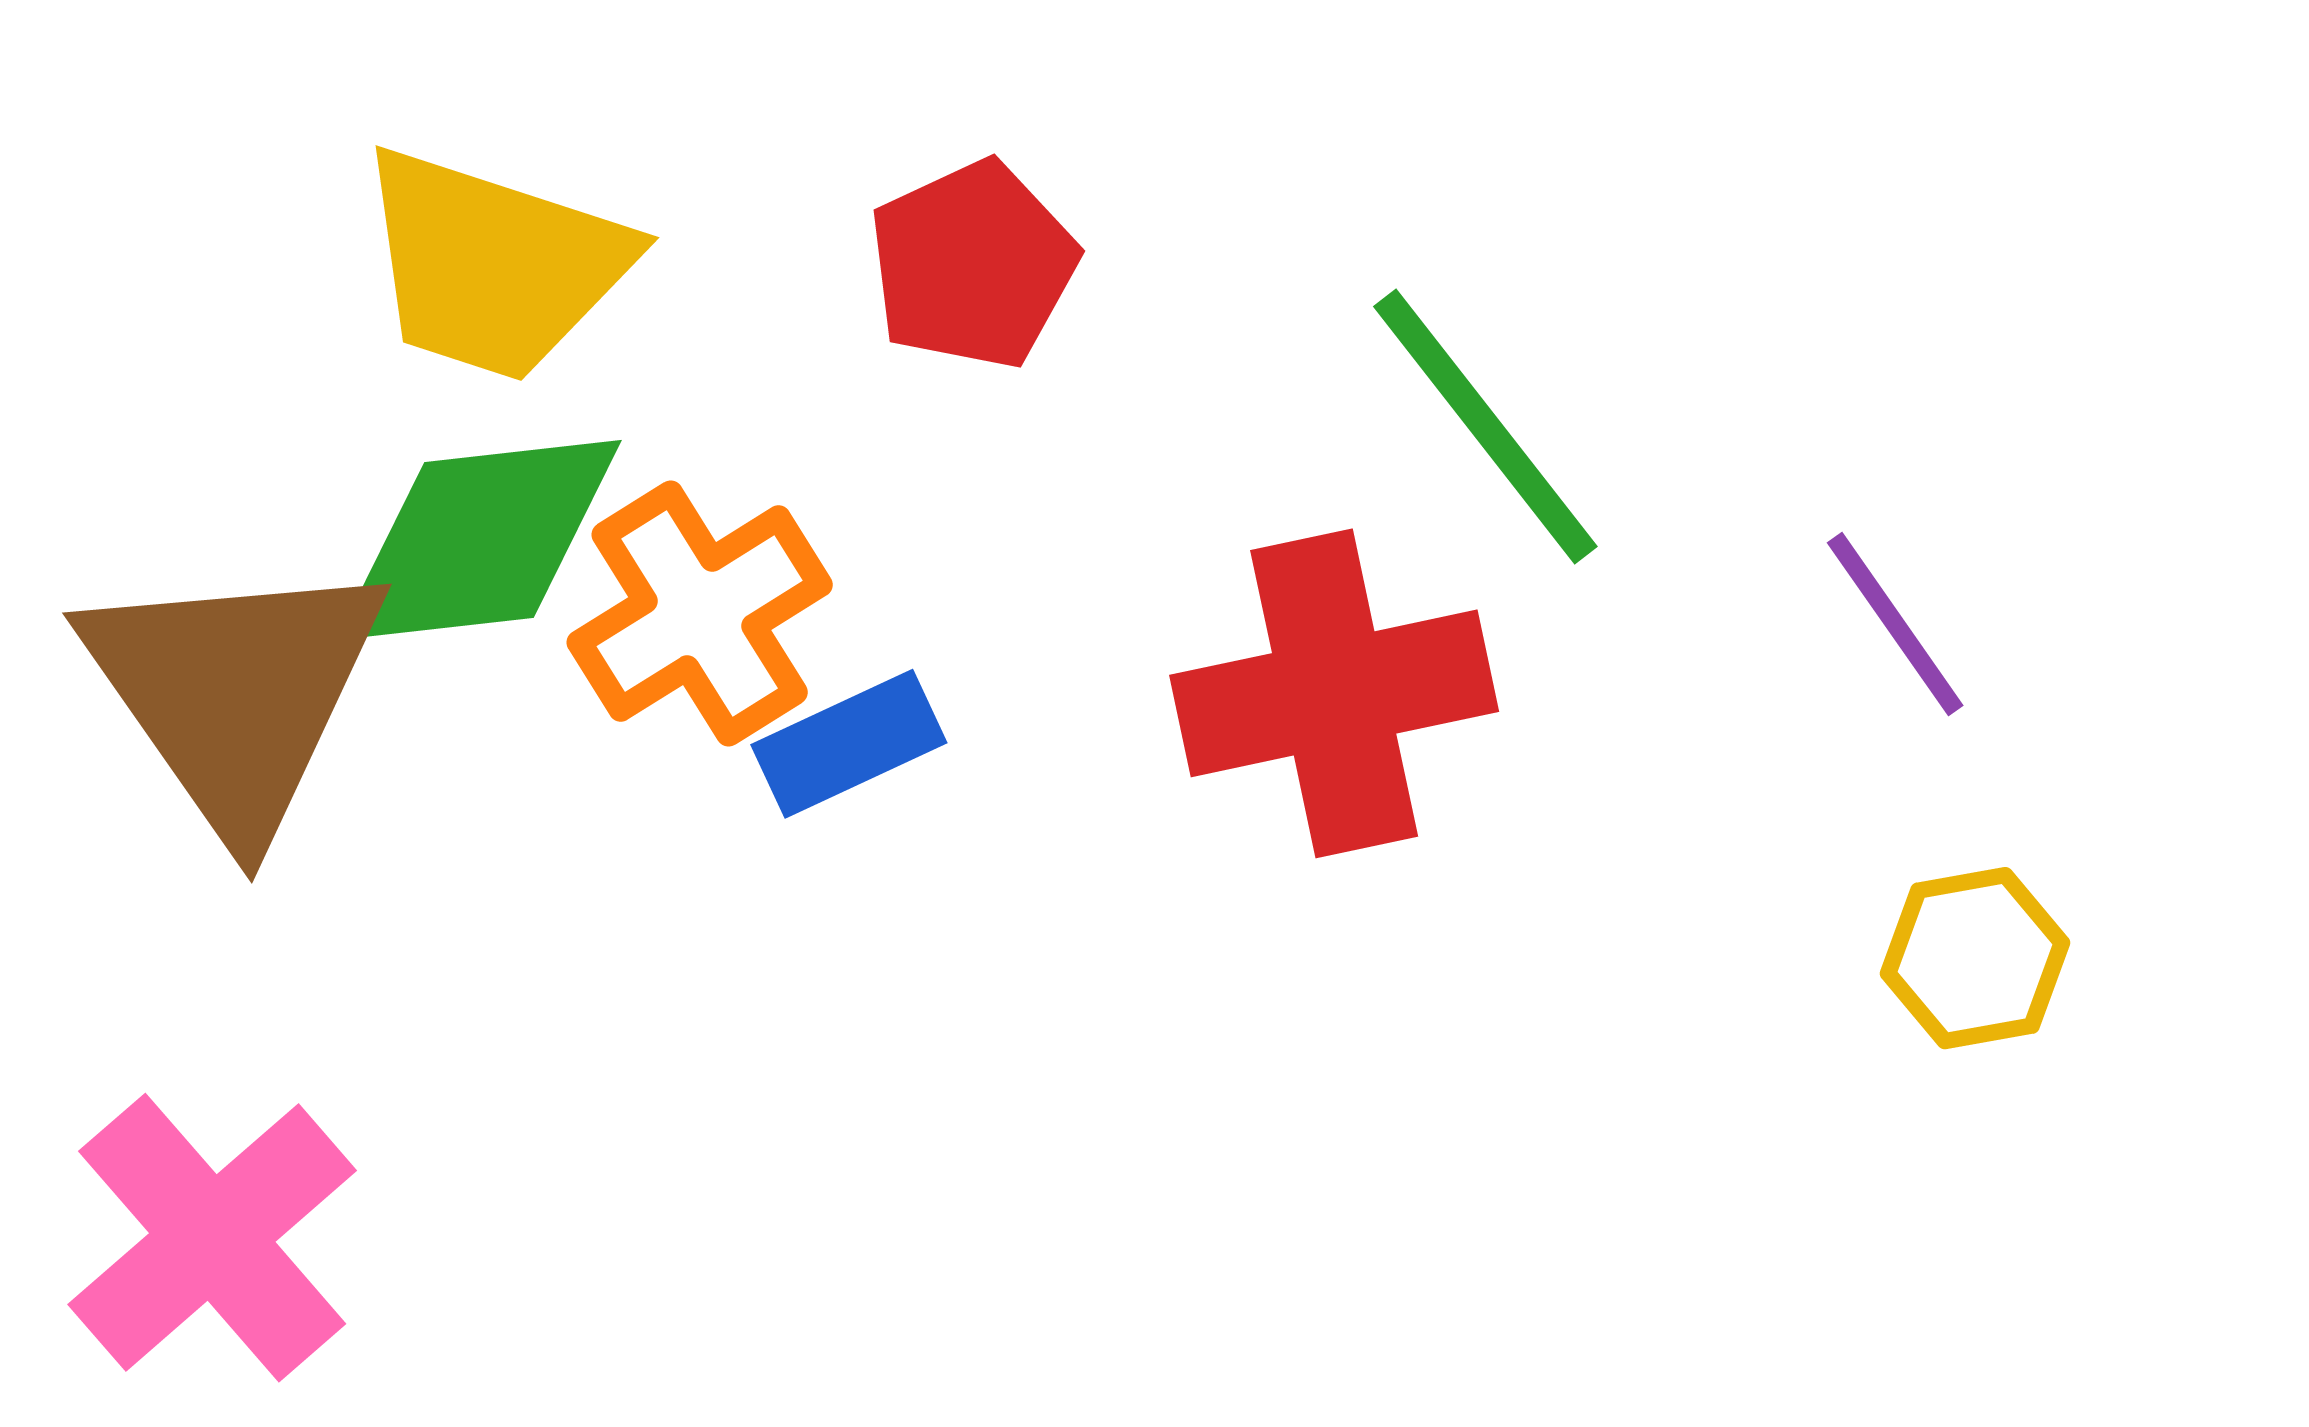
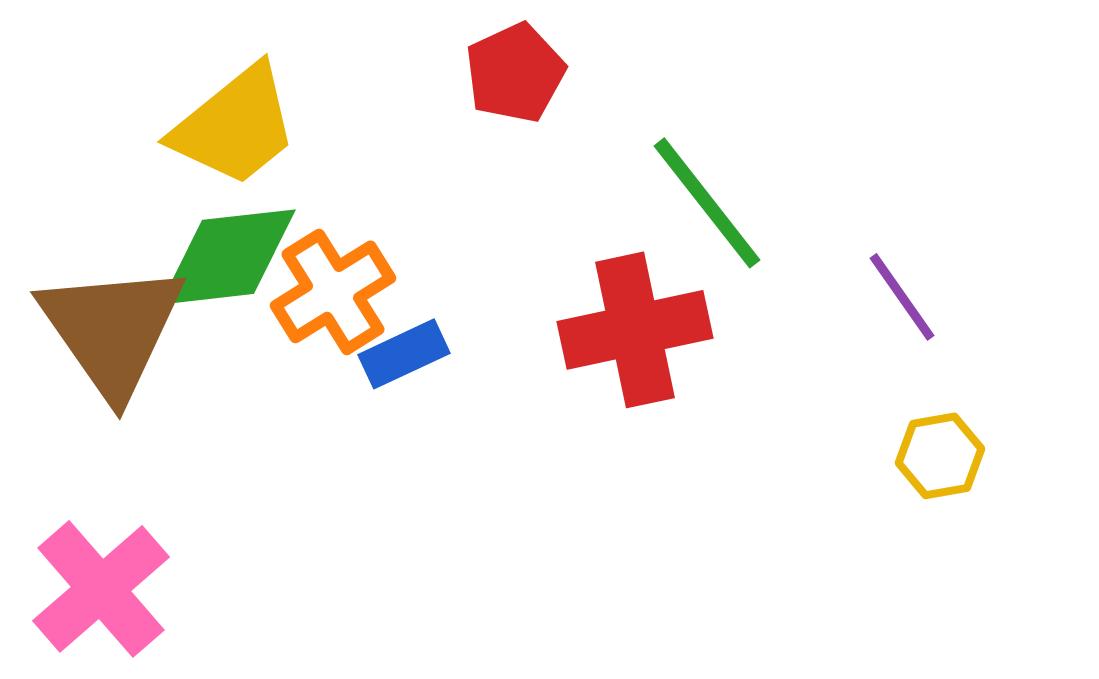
yellow trapezoid: (494, 265) -> (235, 126), turned -57
red pentagon: (973, 265) -> (515, 73), moved

